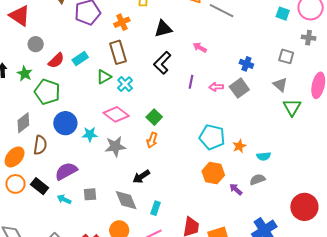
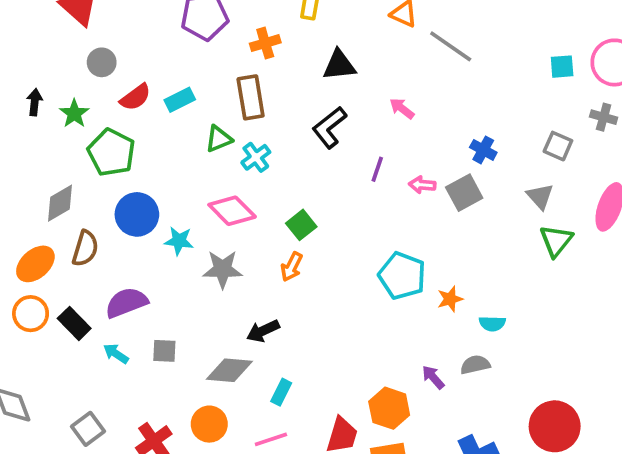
cyan square: (283, 14) -> (562, 67), turned -32
orange hexagon: (213, 173) -> (389, 408), moved
gray diamond: (126, 200) -> (229, 370), turned -70

